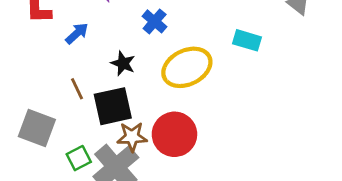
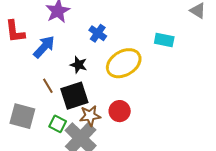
blue arrow: (77, 33) -> (44, 47), size x1.4
red circle: (174, 134) -> (120, 111), size x0.7
green square: (79, 158) -> (58, 124), moved, turned -30

